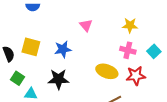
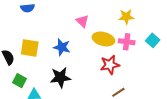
blue star: (63, 49) -> (62, 47), turned 30
yellow ellipse: (107, 71) -> (103, 39), moved
red star: (136, 76) -> (110, 65), moved

